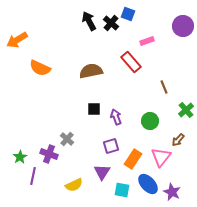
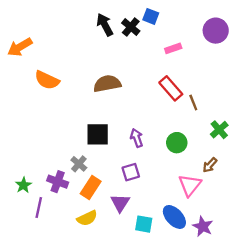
red rectangle: (131, 62) -> (171, 88), moved
black square: (94, 109) -> (98, 134), moved, size x1.5
orange rectangle: (133, 159) -> (91, 187), moved

